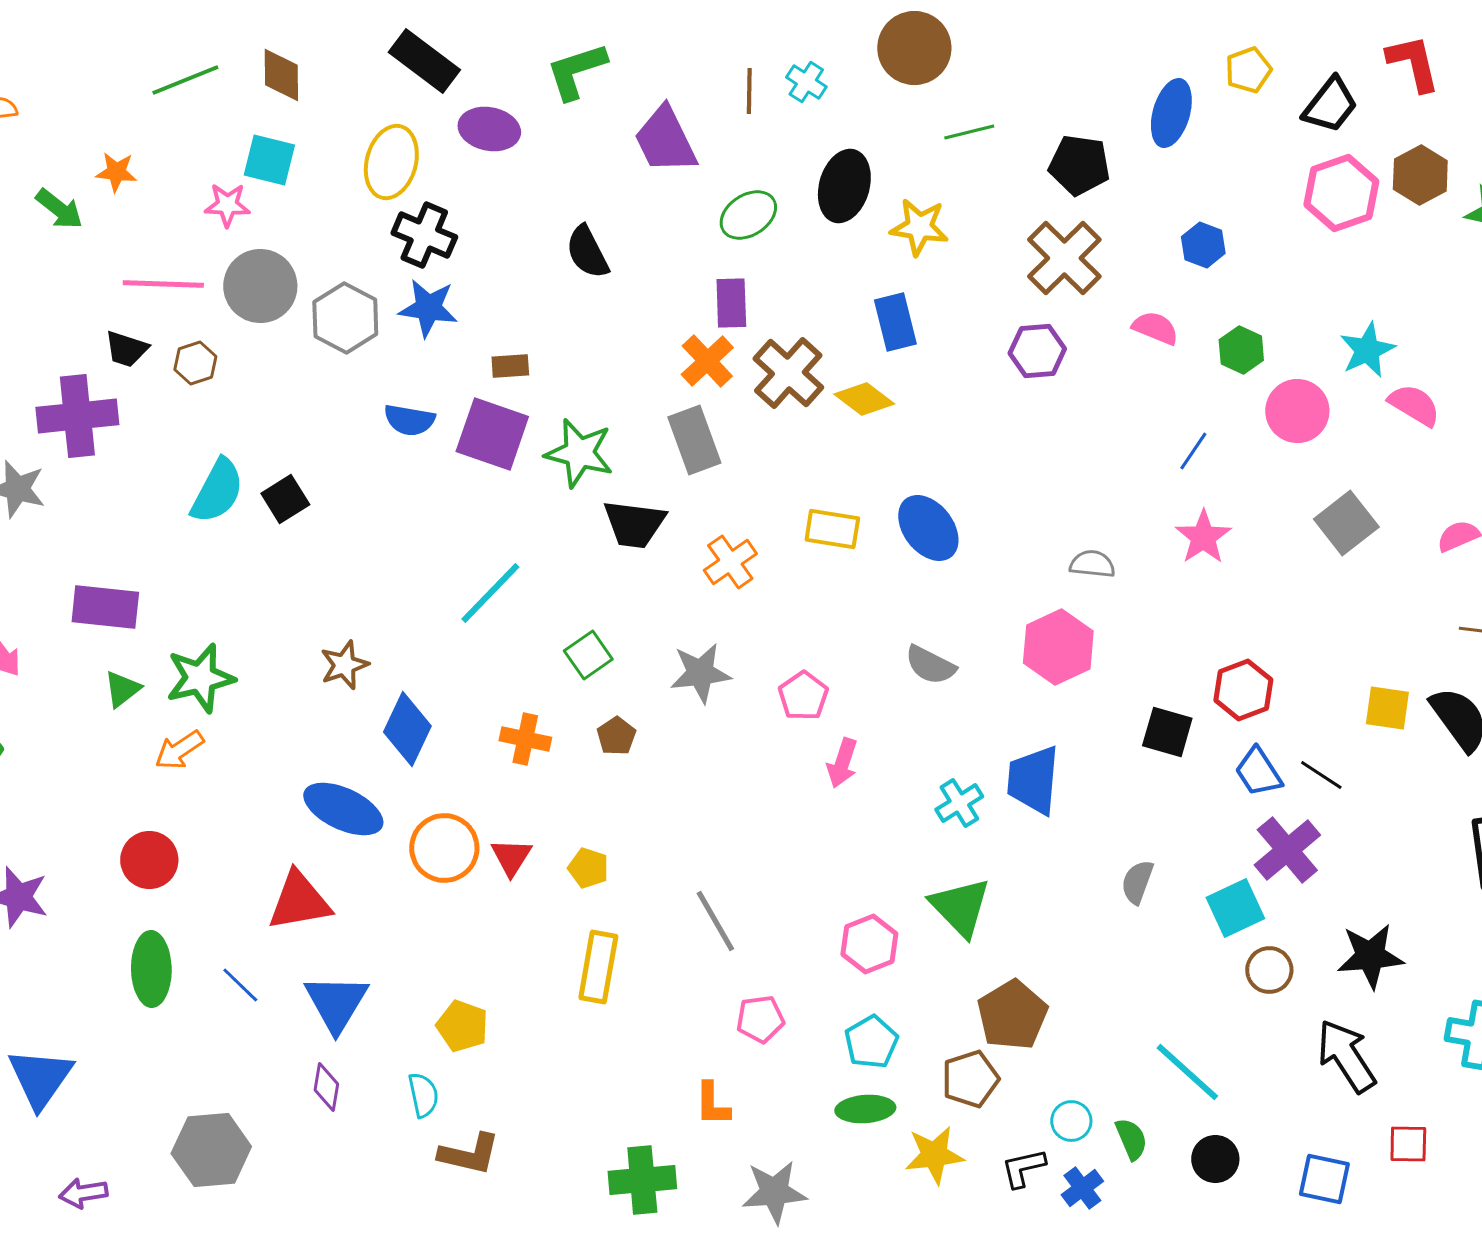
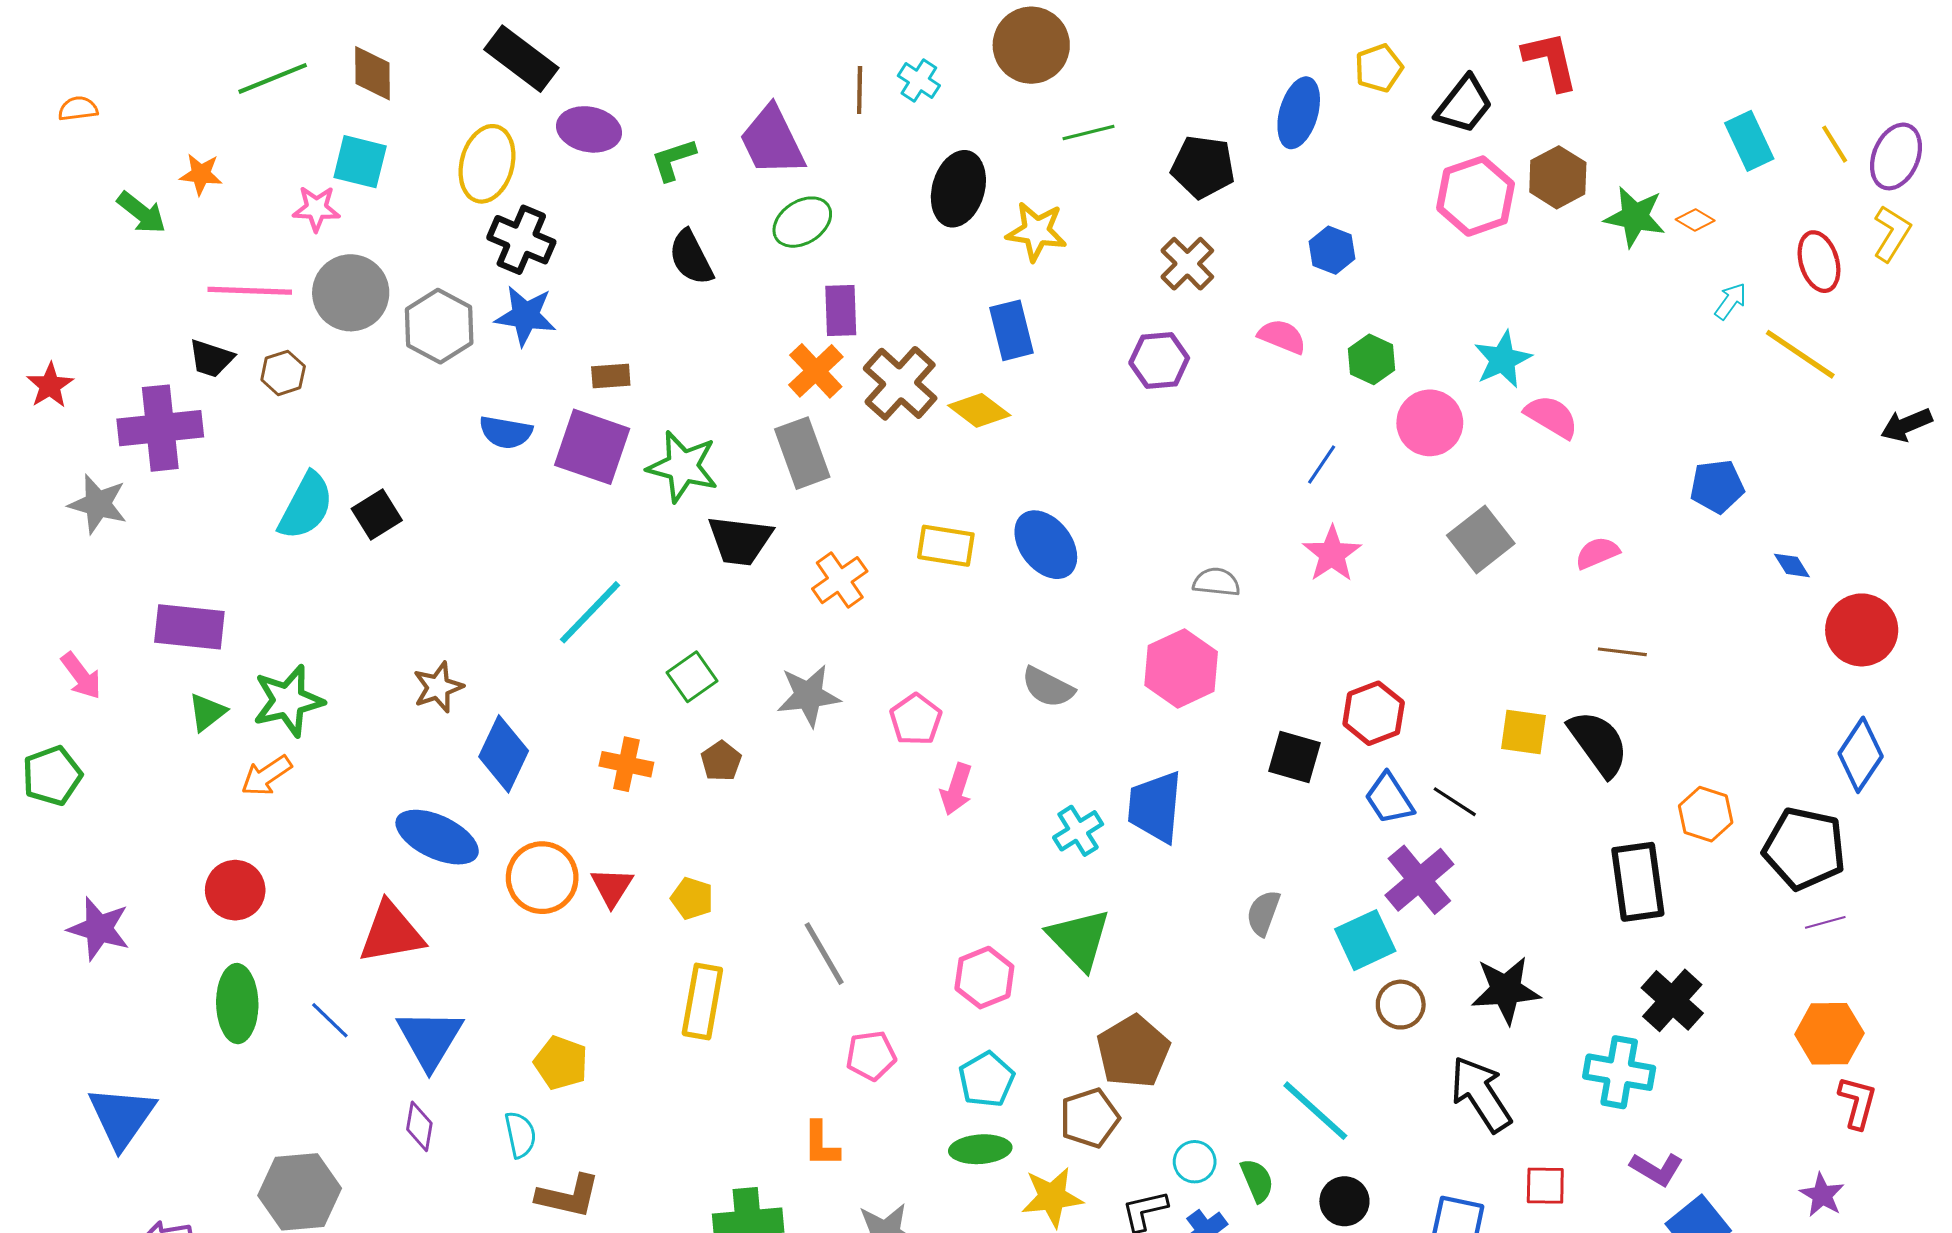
green L-shape: (576, 71) -> (673, 160), moved, size x0.7
green ellipse: (748, 215) -> (802, 222), moved
brown cross: (1064, 258) -> (1187, 264), size x0.7

